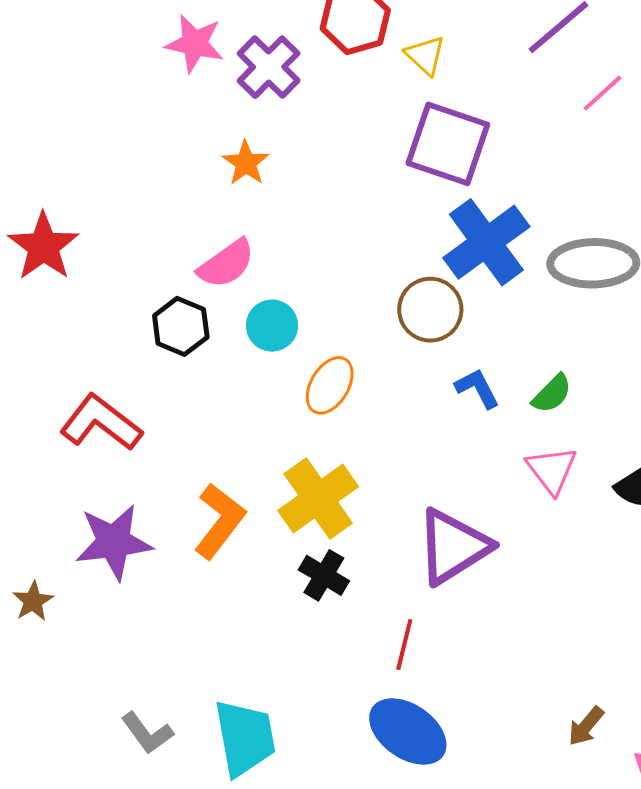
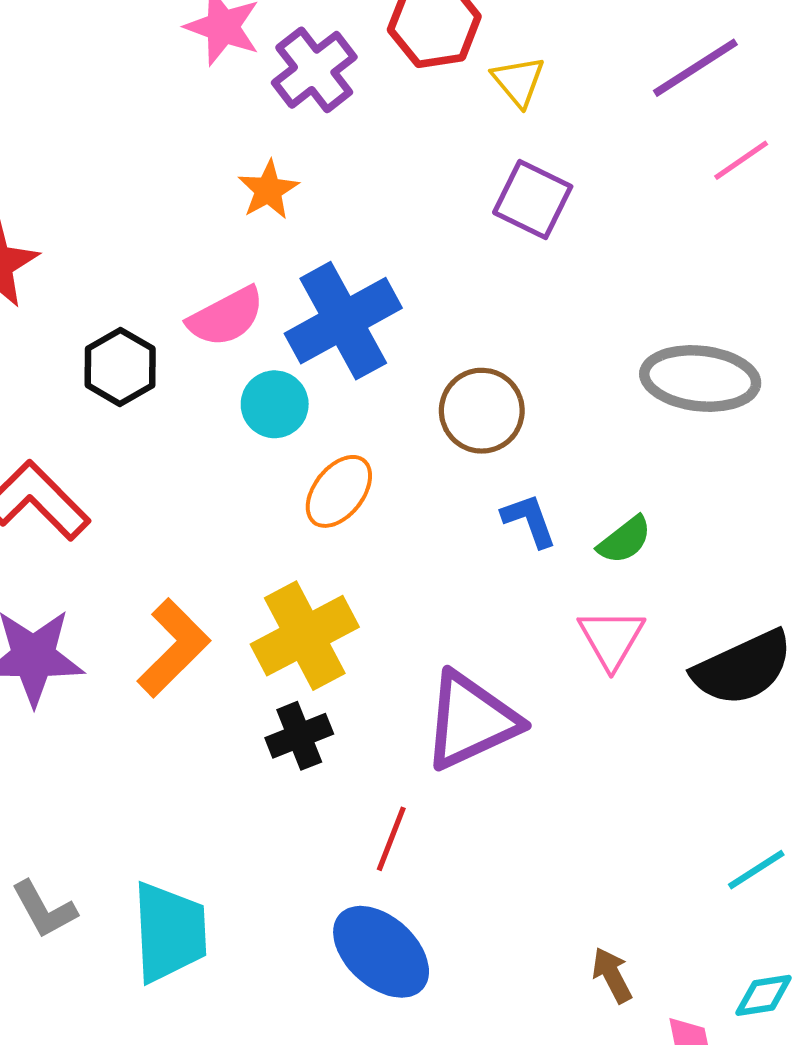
purple square: (448, 144) -> (533, 199), size x0.7
blue cross: (486, 242) -> (343, 321), moved
black hexagon: (181, 326) -> (120, 367), moved
black cross: (324, 575) -> (299, 736), turned 30
brown arrow: (586, 726) -> (612, 975), turned 105

